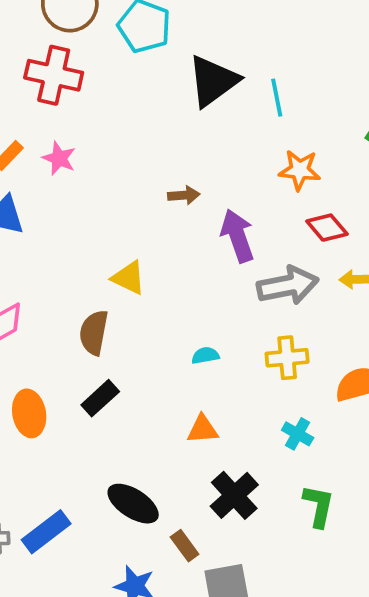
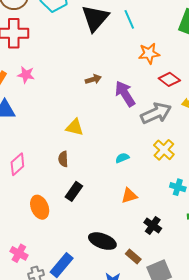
brown semicircle: (94, 333) -> (63, 159), size x0.7
yellow cross: (287, 358) -> (164, 150), turned -30
black cross: (234, 495) -> (153, 225), size x0.7

